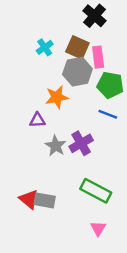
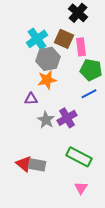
cyan cross: (45, 47) -> (37, 39), size x1.5
gray hexagon: (77, 72) -> (48, 59), moved
blue line: (108, 114) -> (89, 94), turned -49

